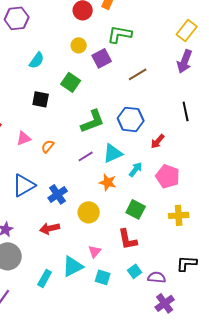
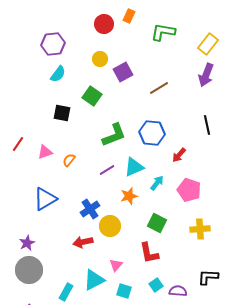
purple hexagon: (17, 18) -> (53, 44), moved
green L-shape: (120, 34) -> (163, 32), moved
orange star: (108, 182) -> (129, 196), turned -30
blue cross: (58, 194) -> (90, 209), moved
red arrow: (50, 228) -> (83, 242), moved

